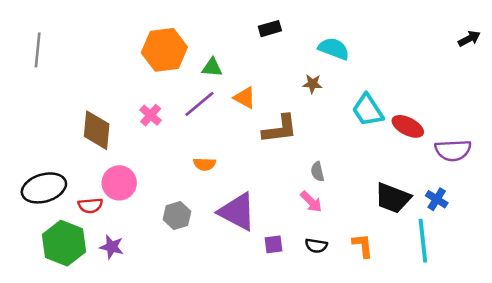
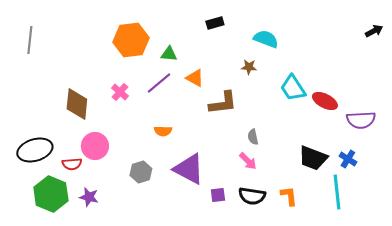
black semicircle: (316, 246) -> (252, 196), size x1.5

